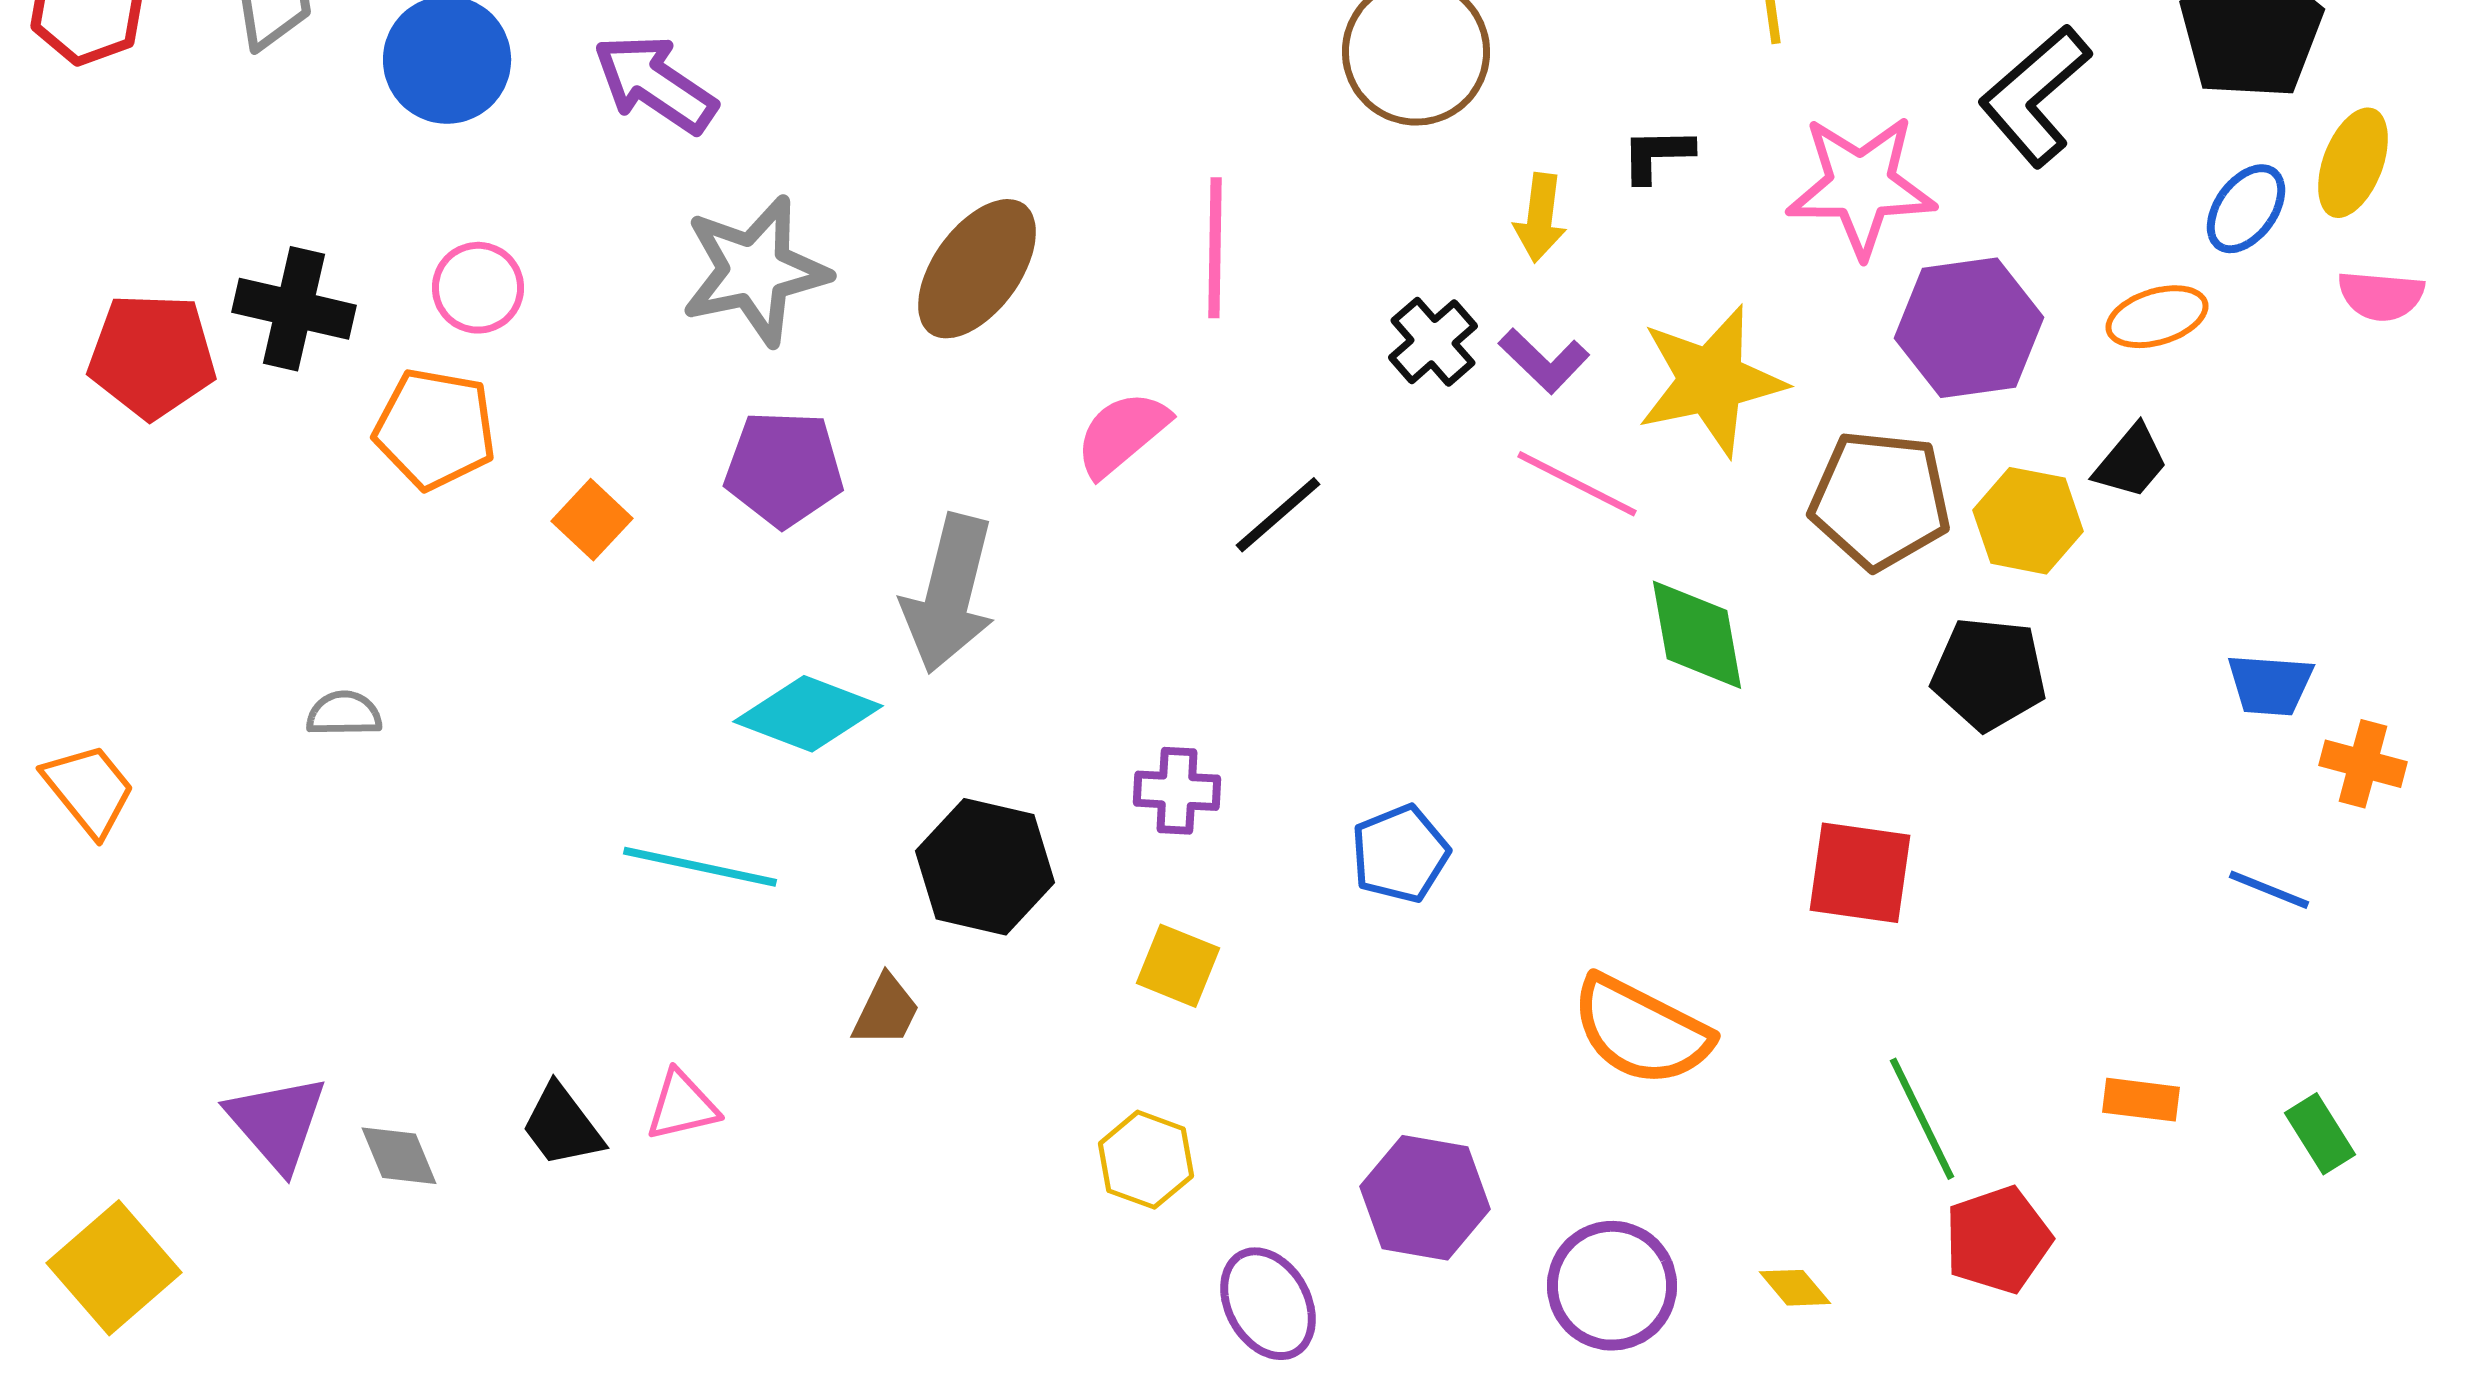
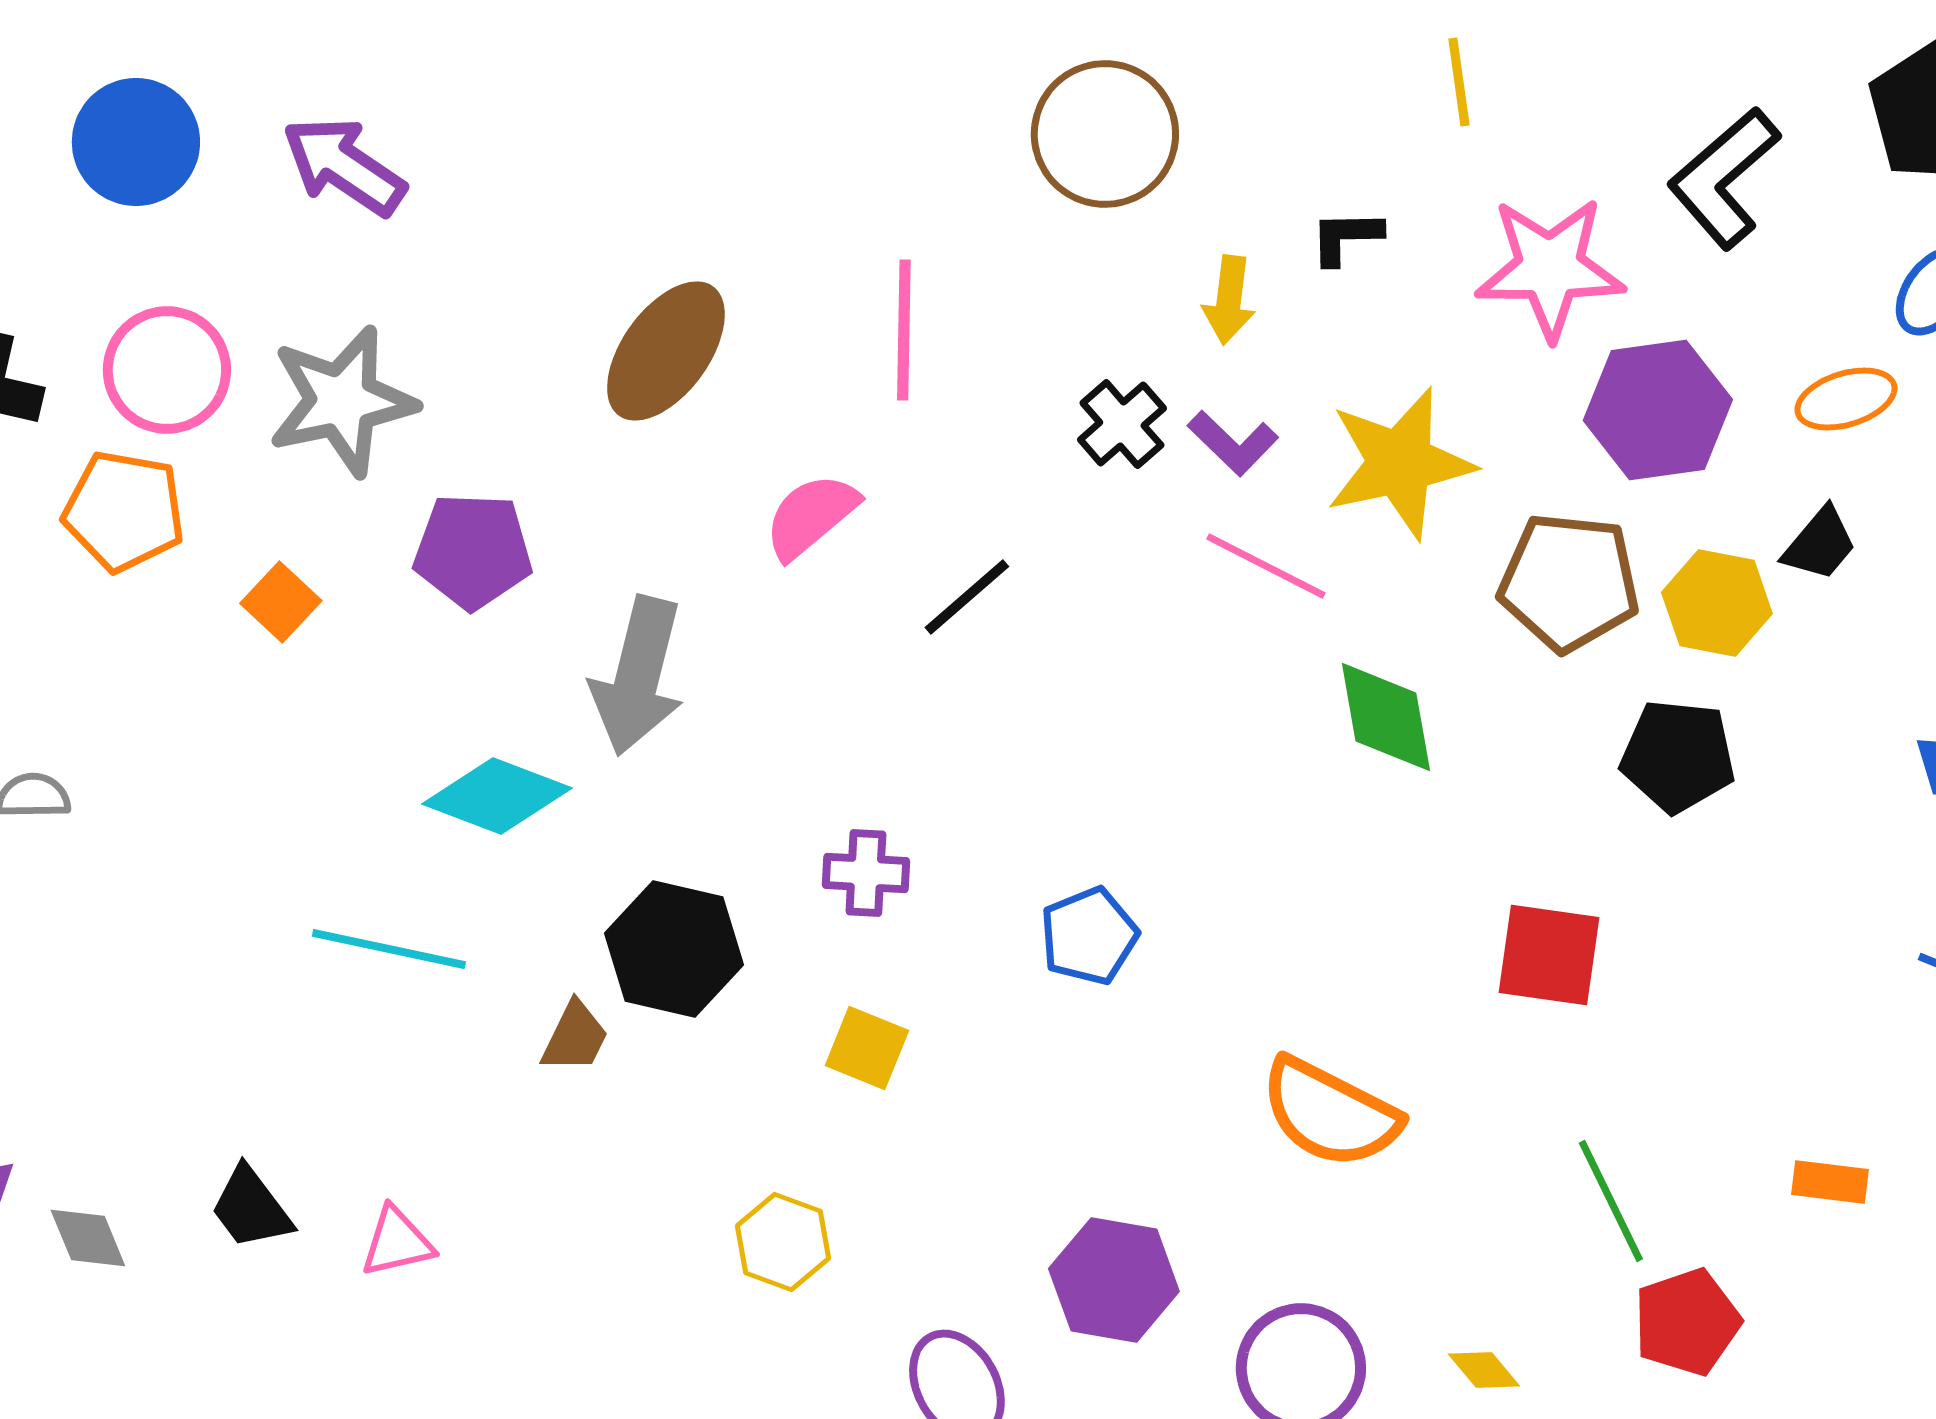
gray star: (755, 271) -> (342, 401), moved
pink circle: (478, 288) -> (167, 370), size x1.4
brown trapezoid: (886, 1011) -> (575, 1037), moved
pink triangle: (682, 1106) -> (397, 1242), moved
yellow hexagon: (1146, 1160) -> (783, 1242), moved

